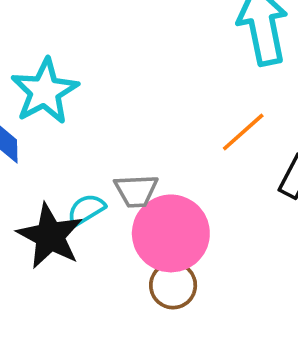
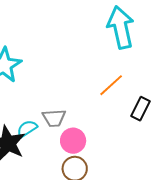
pink circle: (171, 233) -> (73, 141), size x0.6

